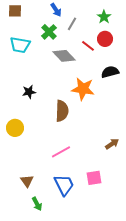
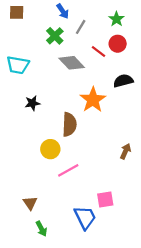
cyan trapezoid: (20, 45) -> (18, 65), moved
orange star: (83, 89) -> (93, 100), turned 30
yellow circle: (15, 128) -> (50, 149), moved
brown arrow: (112, 144) -> (125, 151), moved, turned -32
blue trapezoid: (64, 185) -> (85, 217), moved

